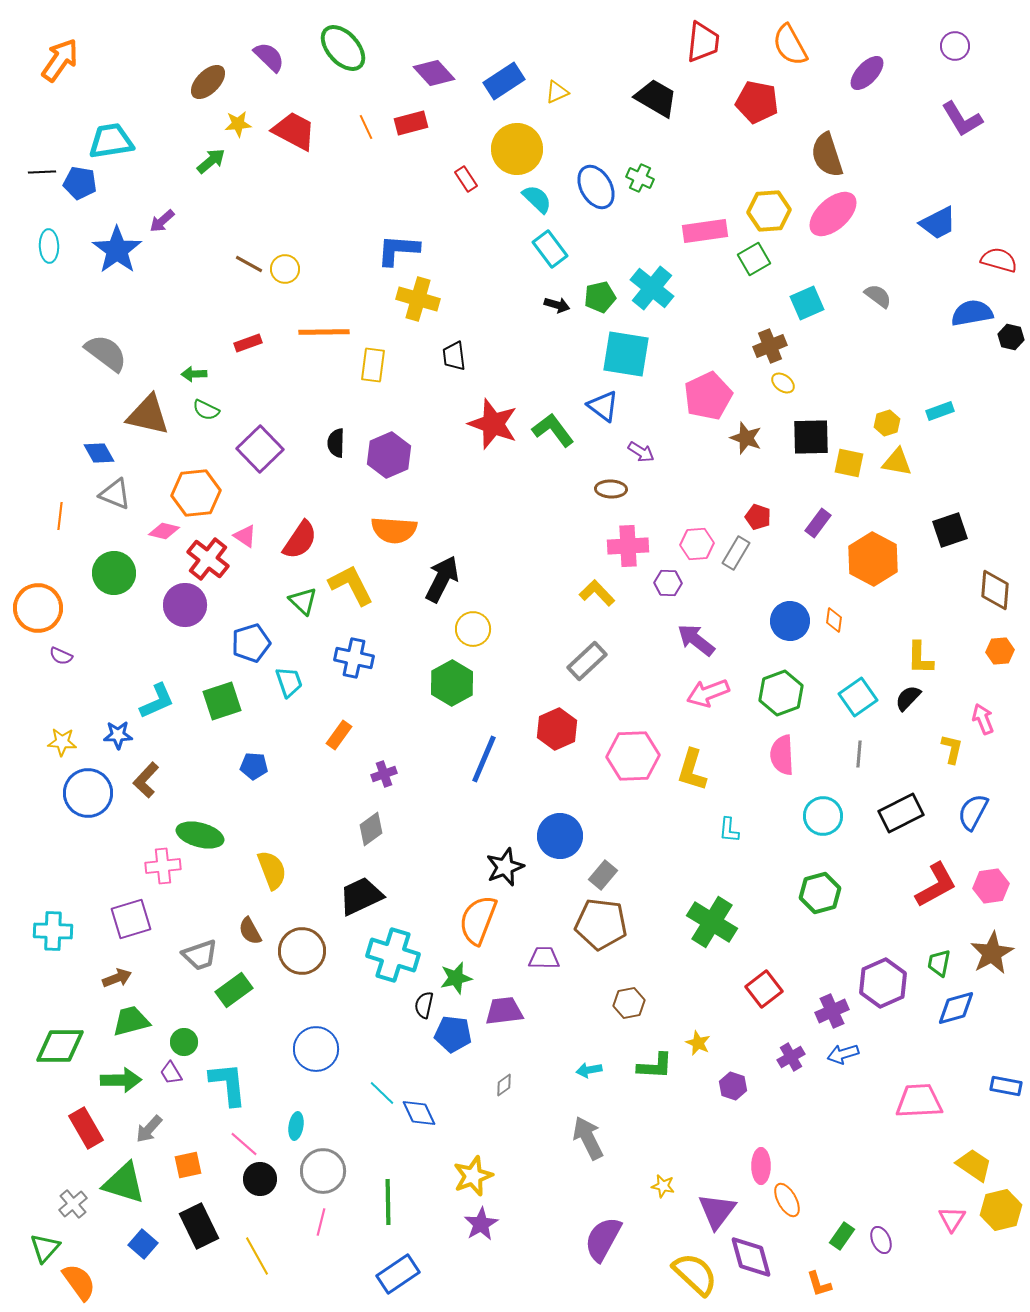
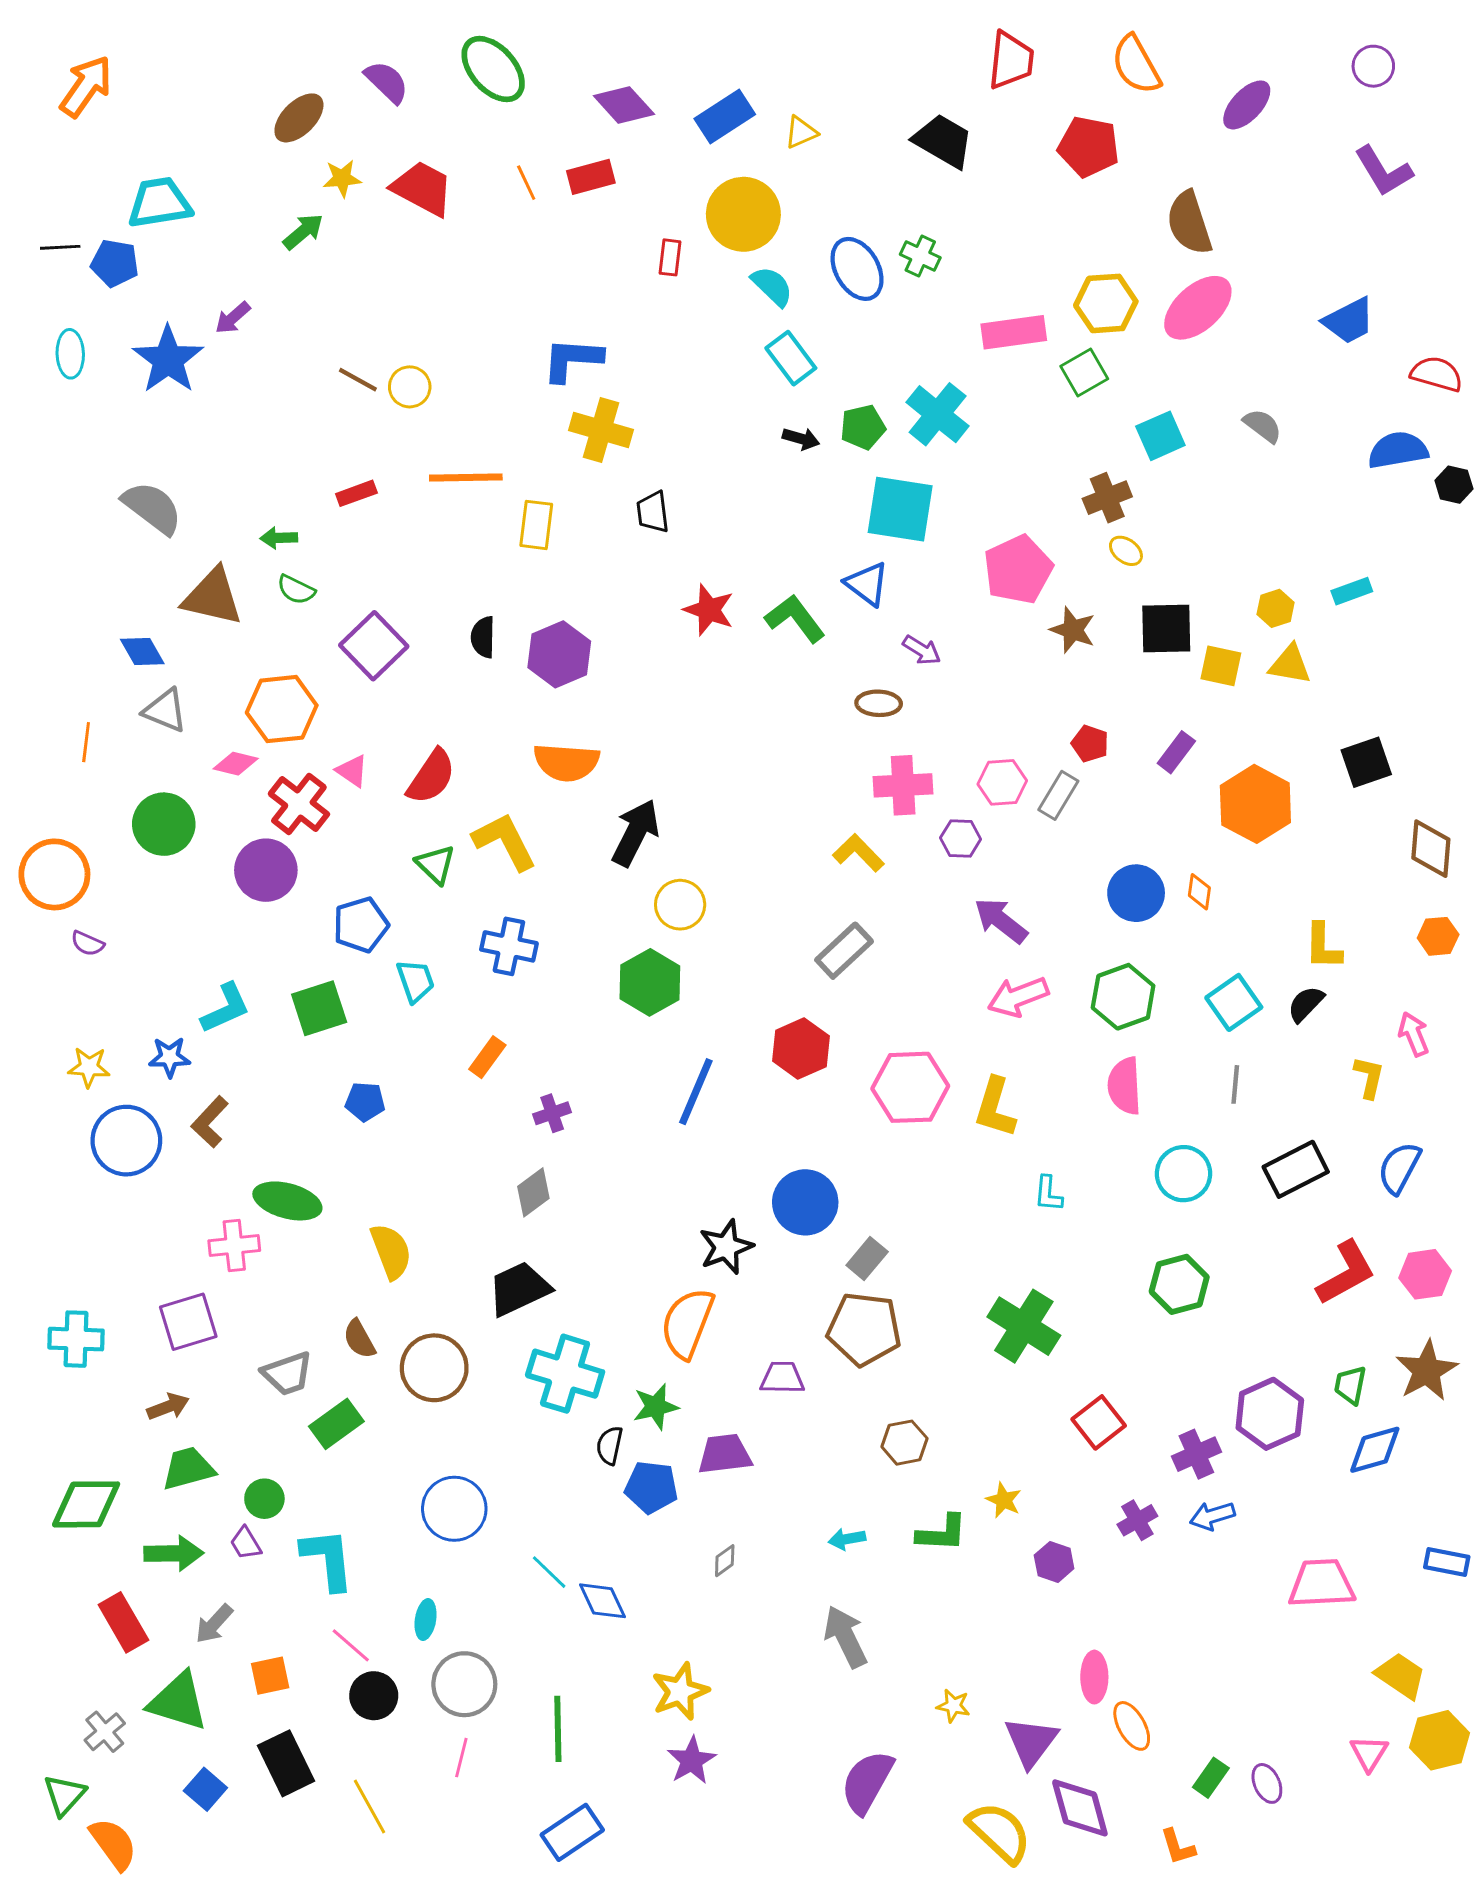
red rectangle: (466, 179) -> (670, 257), turned 40
red star: (493, 424) -> (709, 610), size x0.7

